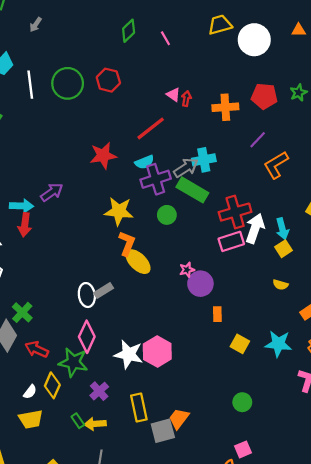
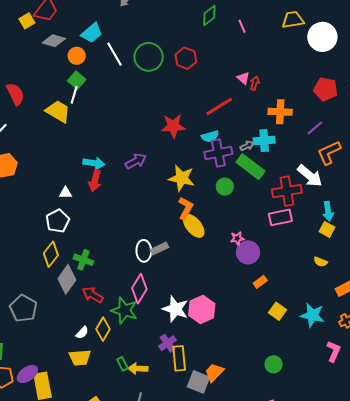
white line: (30, 85) -> (115, 54), turned -30
orange cross: (225, 107) -> (280, 112), moved
gray arrow: (186, 168) -> (247, 146), size x0.6
purple arrow: (52, 192) -> (136, 161), moved
white arrow: (255, 228) -> (310, 176), moved, turned 104
yellow square: (284, 249) -> (327, 229), turned -35
green cross: (22, 312) -> (83, 260), turned -30
orange rectangle: (217, 314) -> (260, 282), turned 48
purple cross: (99, 391) -> (168, 343), moved
gray square: (163, 431) -> (198, 382), turned 30

